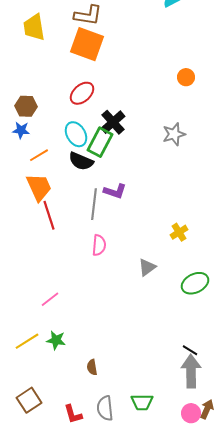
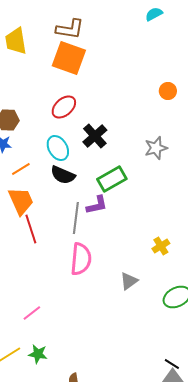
green rectangle: (100, 142) -> (112, 179), moved, turned 32
purple L-shape: (115, 191) -> (97, 205), turned -30
pink semicircle: (99, 245) -> (81, 259), size x1.5

